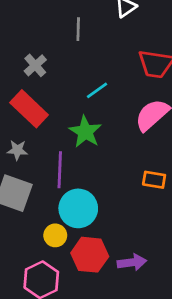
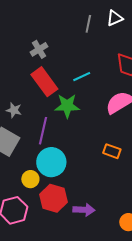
gray line: (78, 29) -> (88, 24), moved
red rectangle: (29, 109) -> (44, 82), moved
green star: (85, 132) -> (67, 106), turned 30

